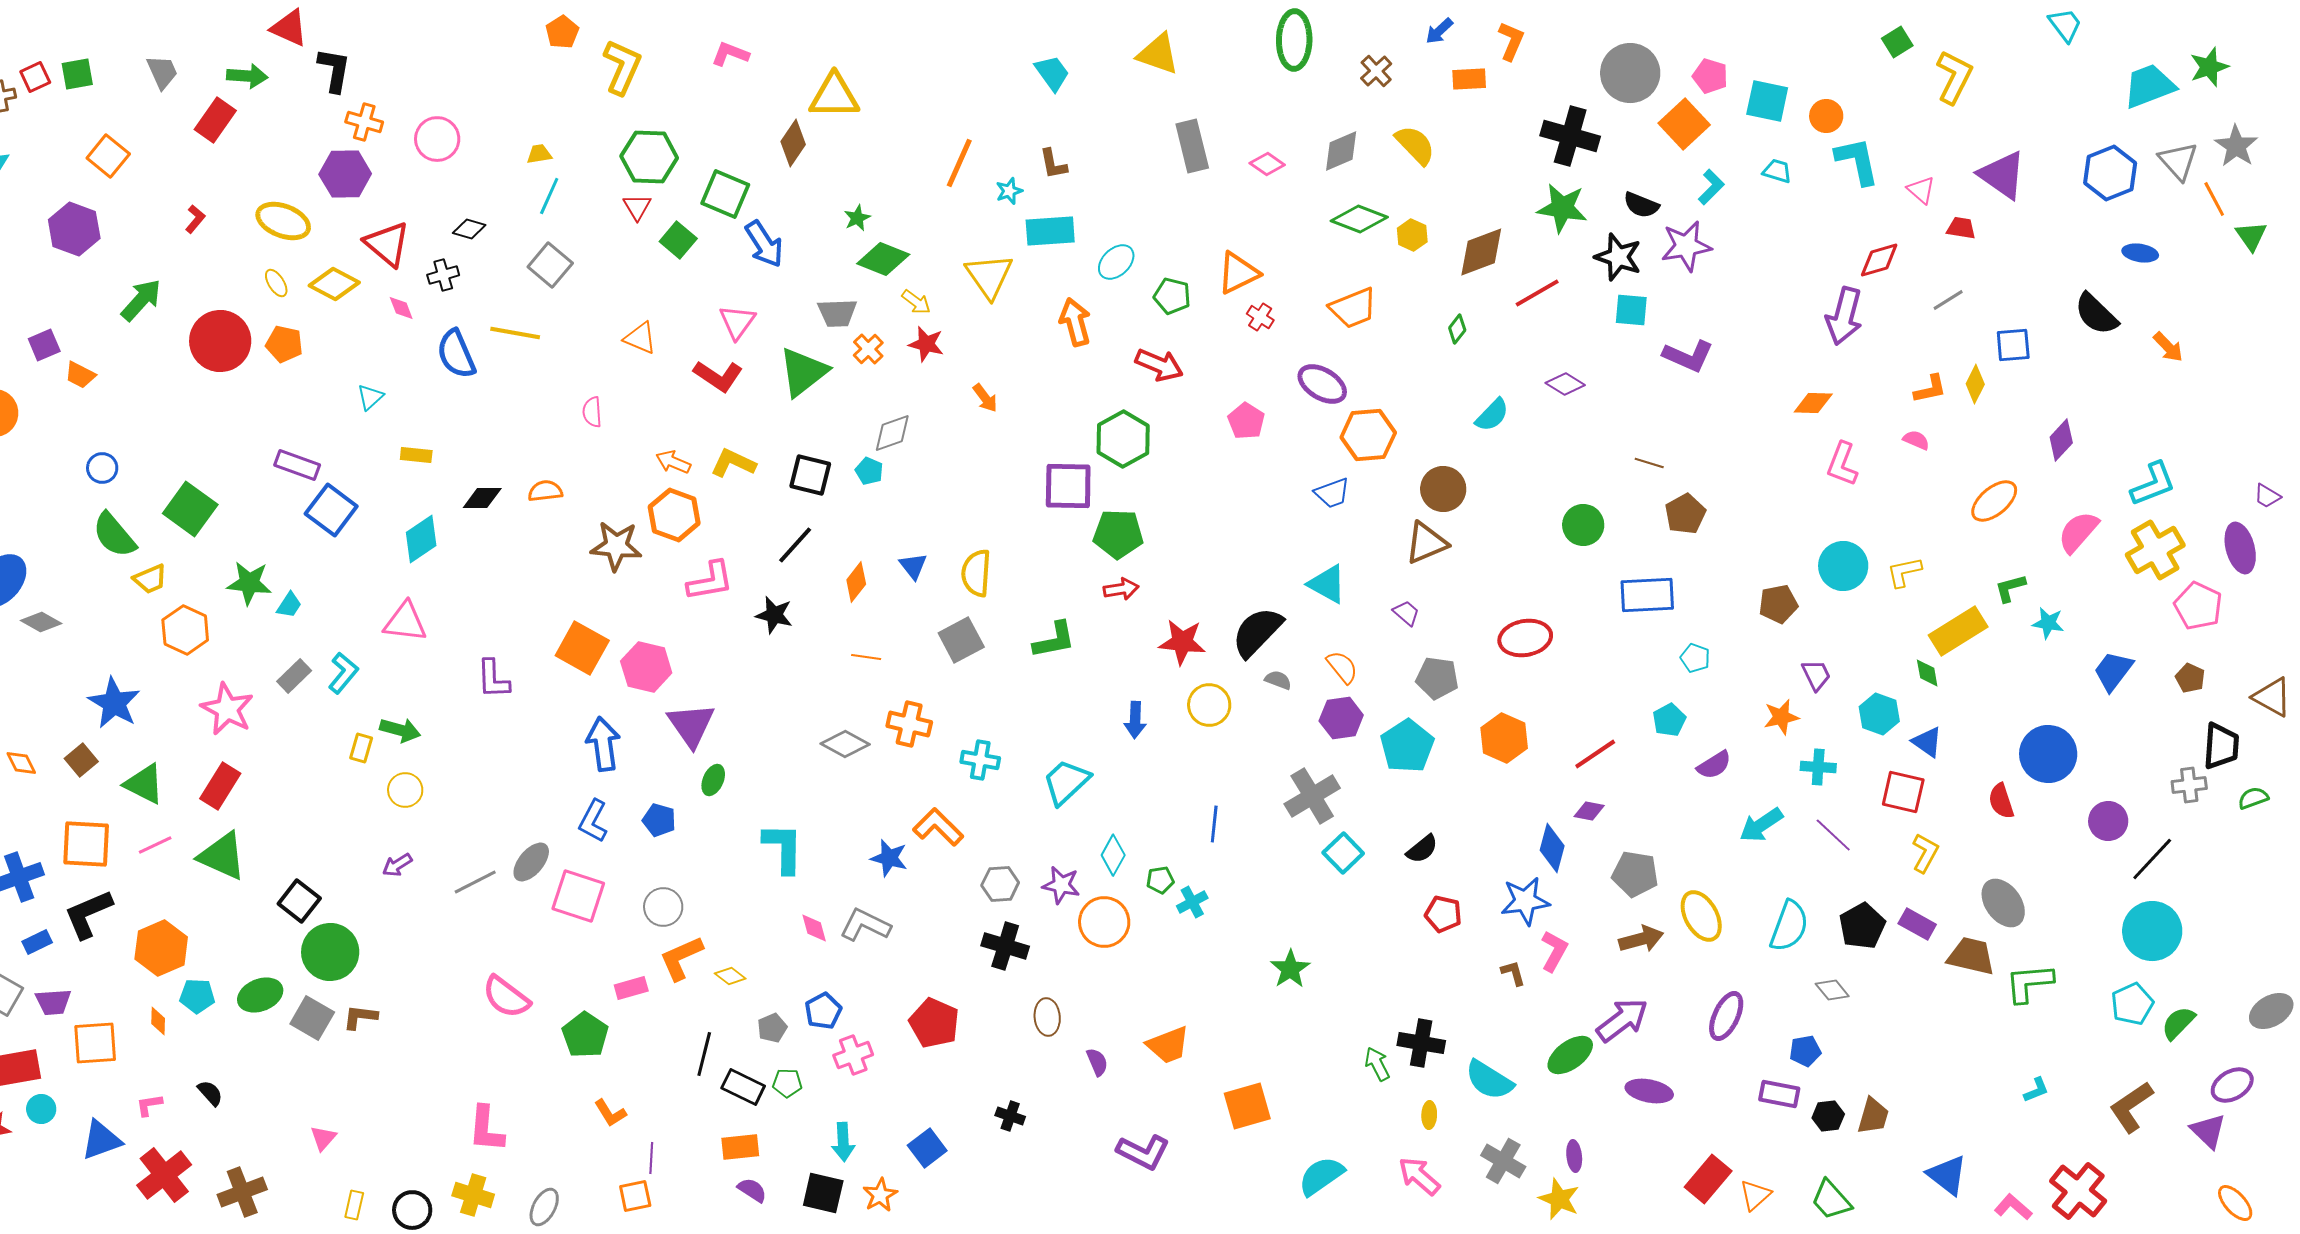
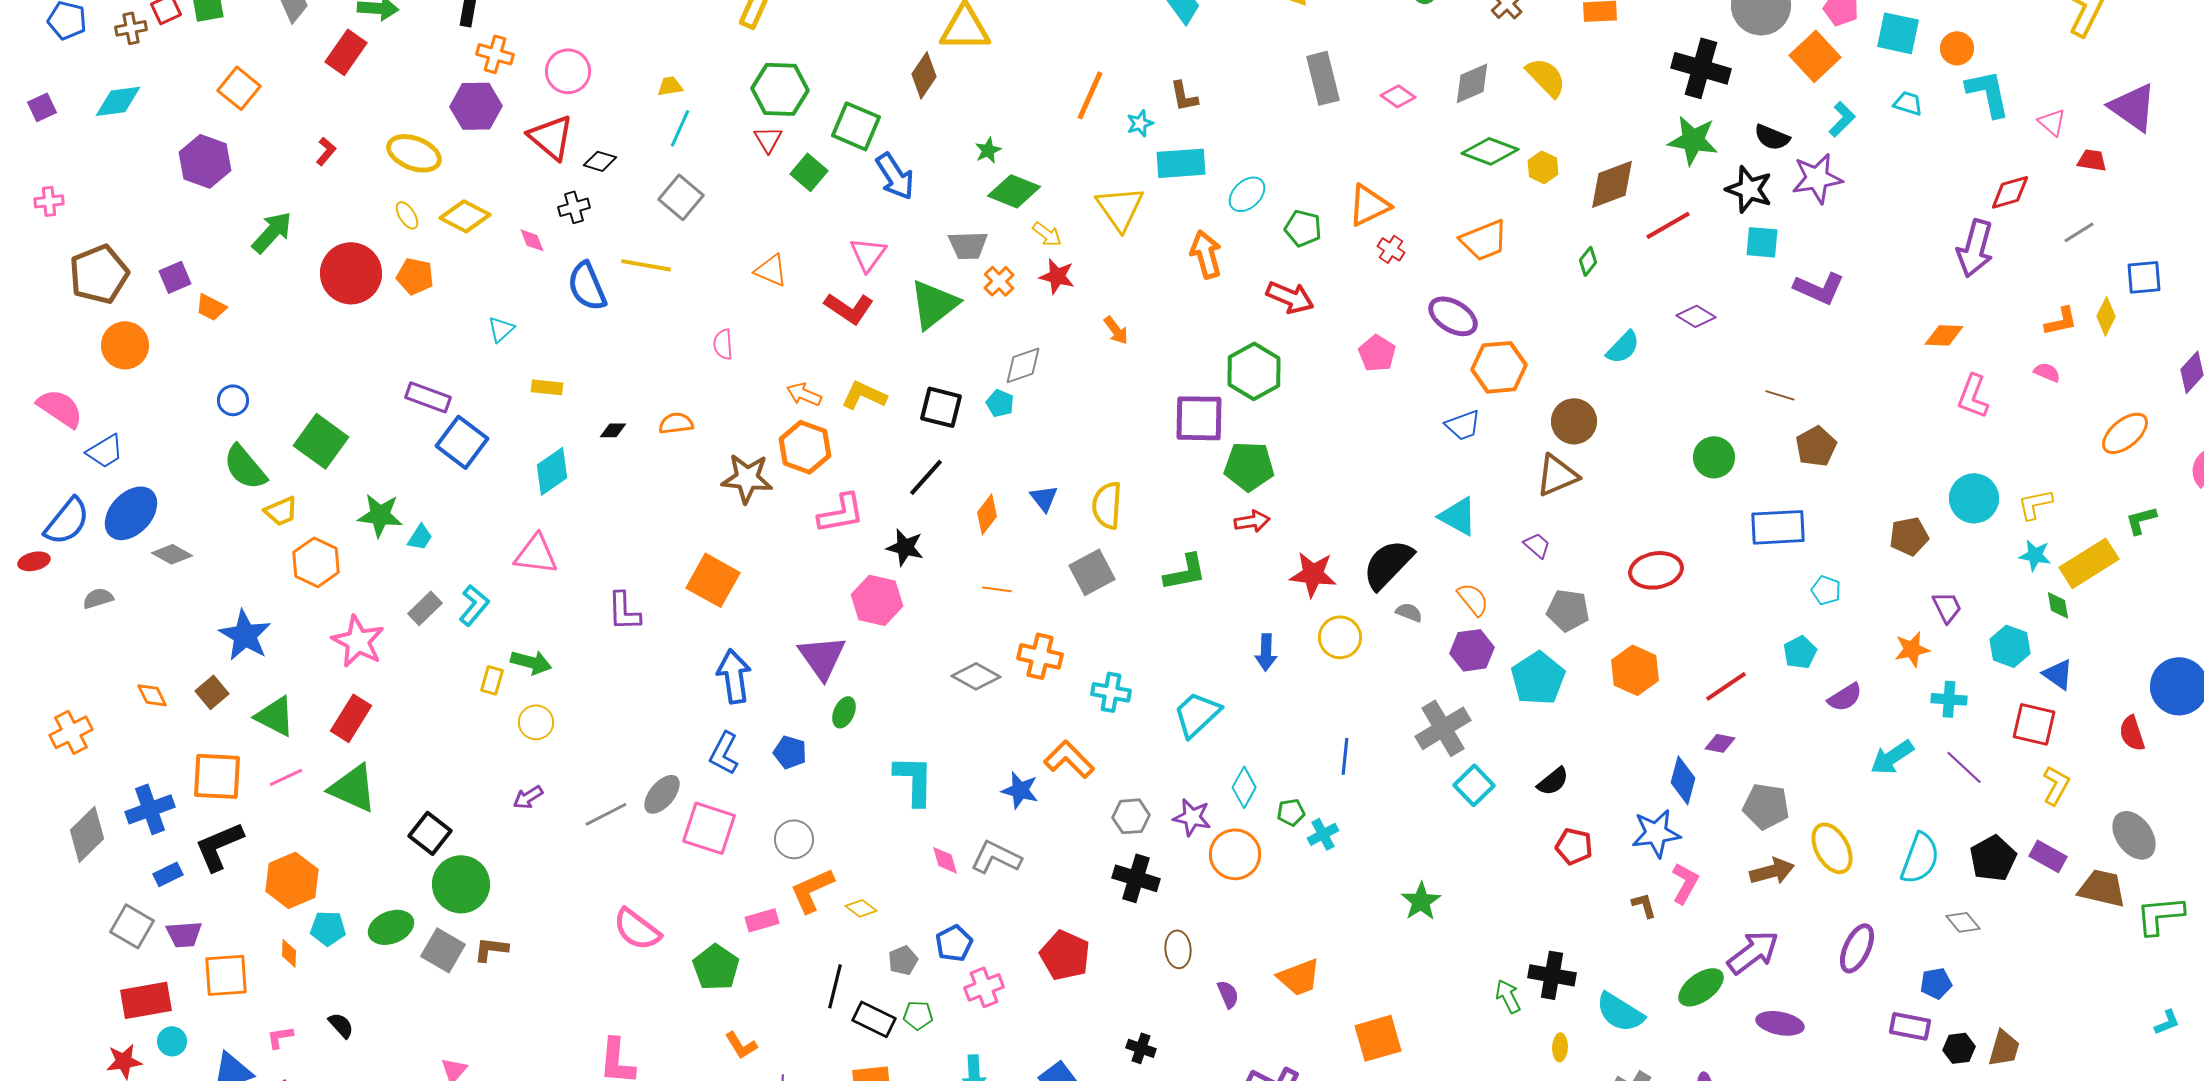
red triangle: (387, 244) -> (551, 137), moved
black diamond: (482, 498) -> (613, 430), size x0.7
cyan star: (2048, 623) -> (2035, 555), moved
pink hexagon: (646, 667) -> (877, 600), moved

